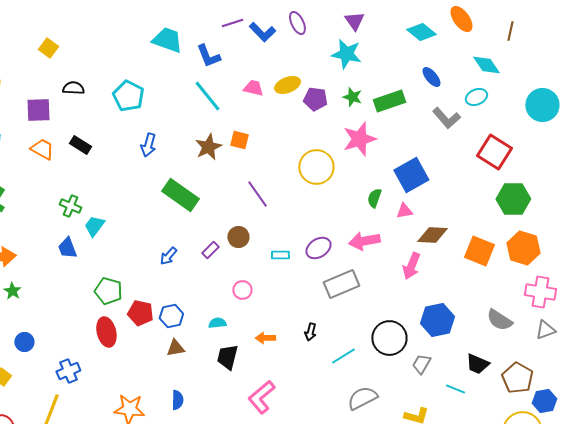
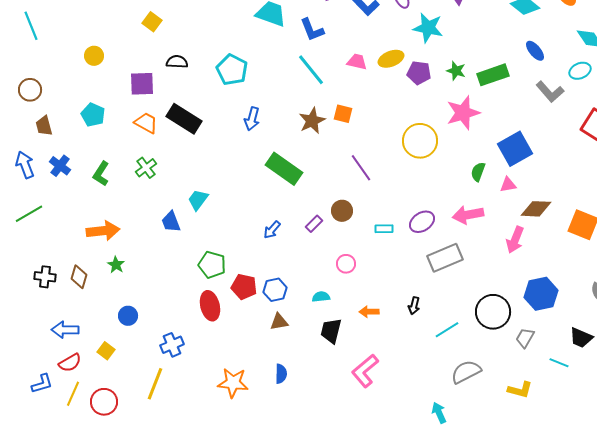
cyan star: (346, 54) -> (428, 28), moved
black rectangle: (80, 145) -> (184, 119), size x1.6
green cross: (70, 206) -> (146, 168), moved, turned 30

